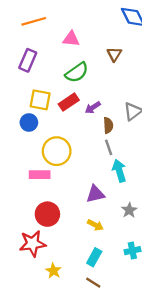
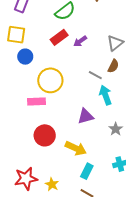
yellow square: (40, 100) -> (16, 35), moved
brown semicircle: (108, 125) -> (113, 66), moved, turned 32
gray line: (109, 147) -> (95, 75), turned -40
yellow arrow: (95, 225) -> (76, 148), moved, size x1.5
red star: (33, 243) -> (26, 179), moved

